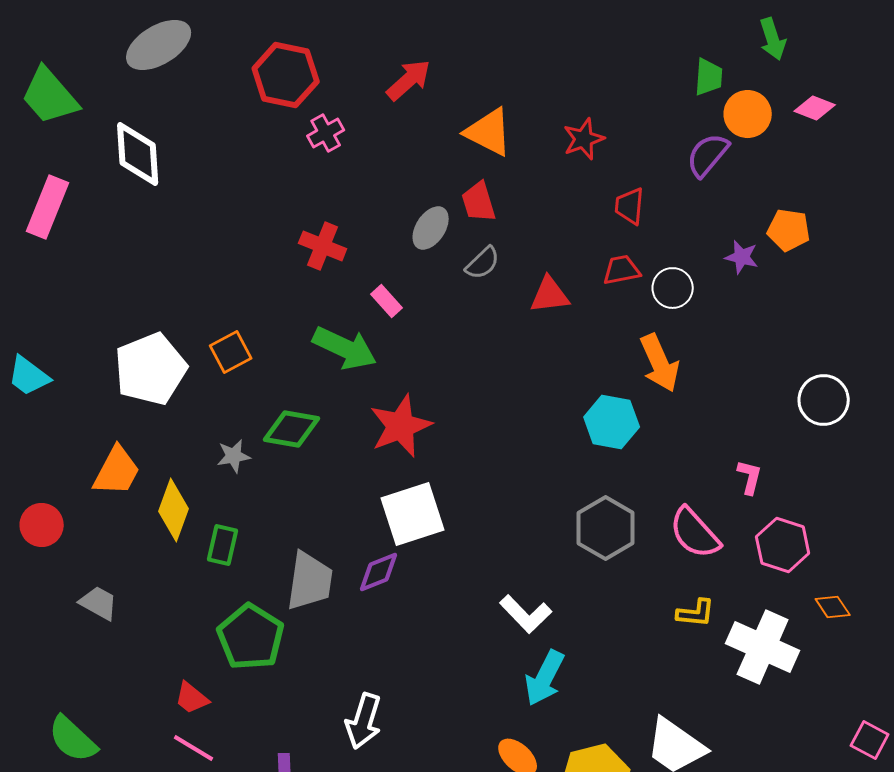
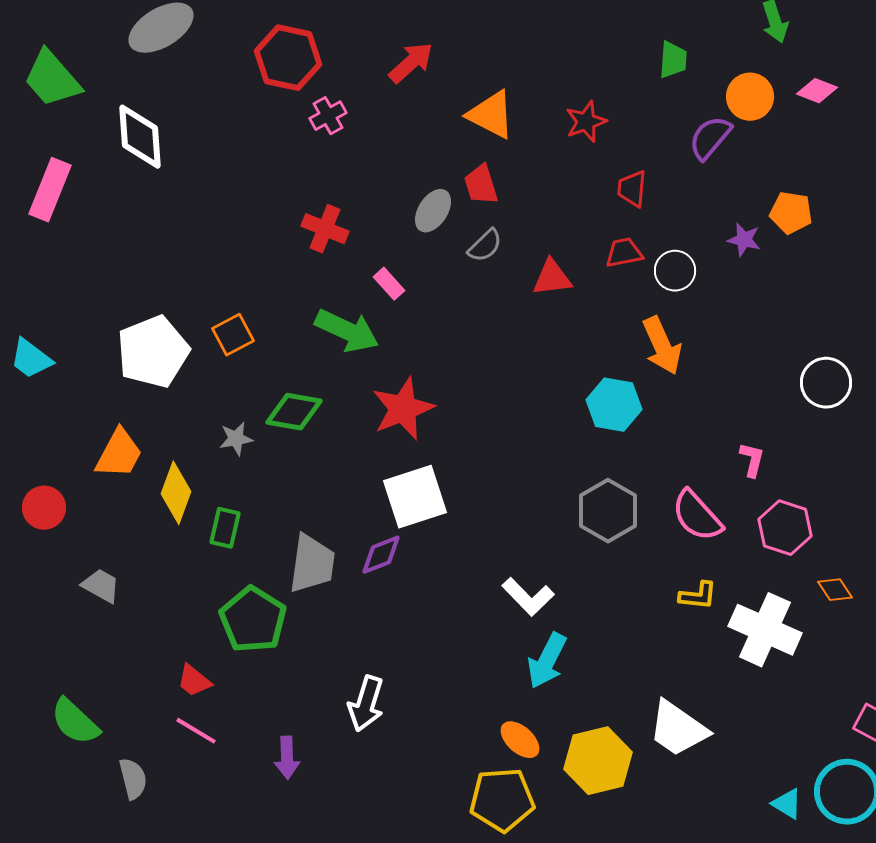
green trapezoid: (709, 77) -> (673, 60), moved

